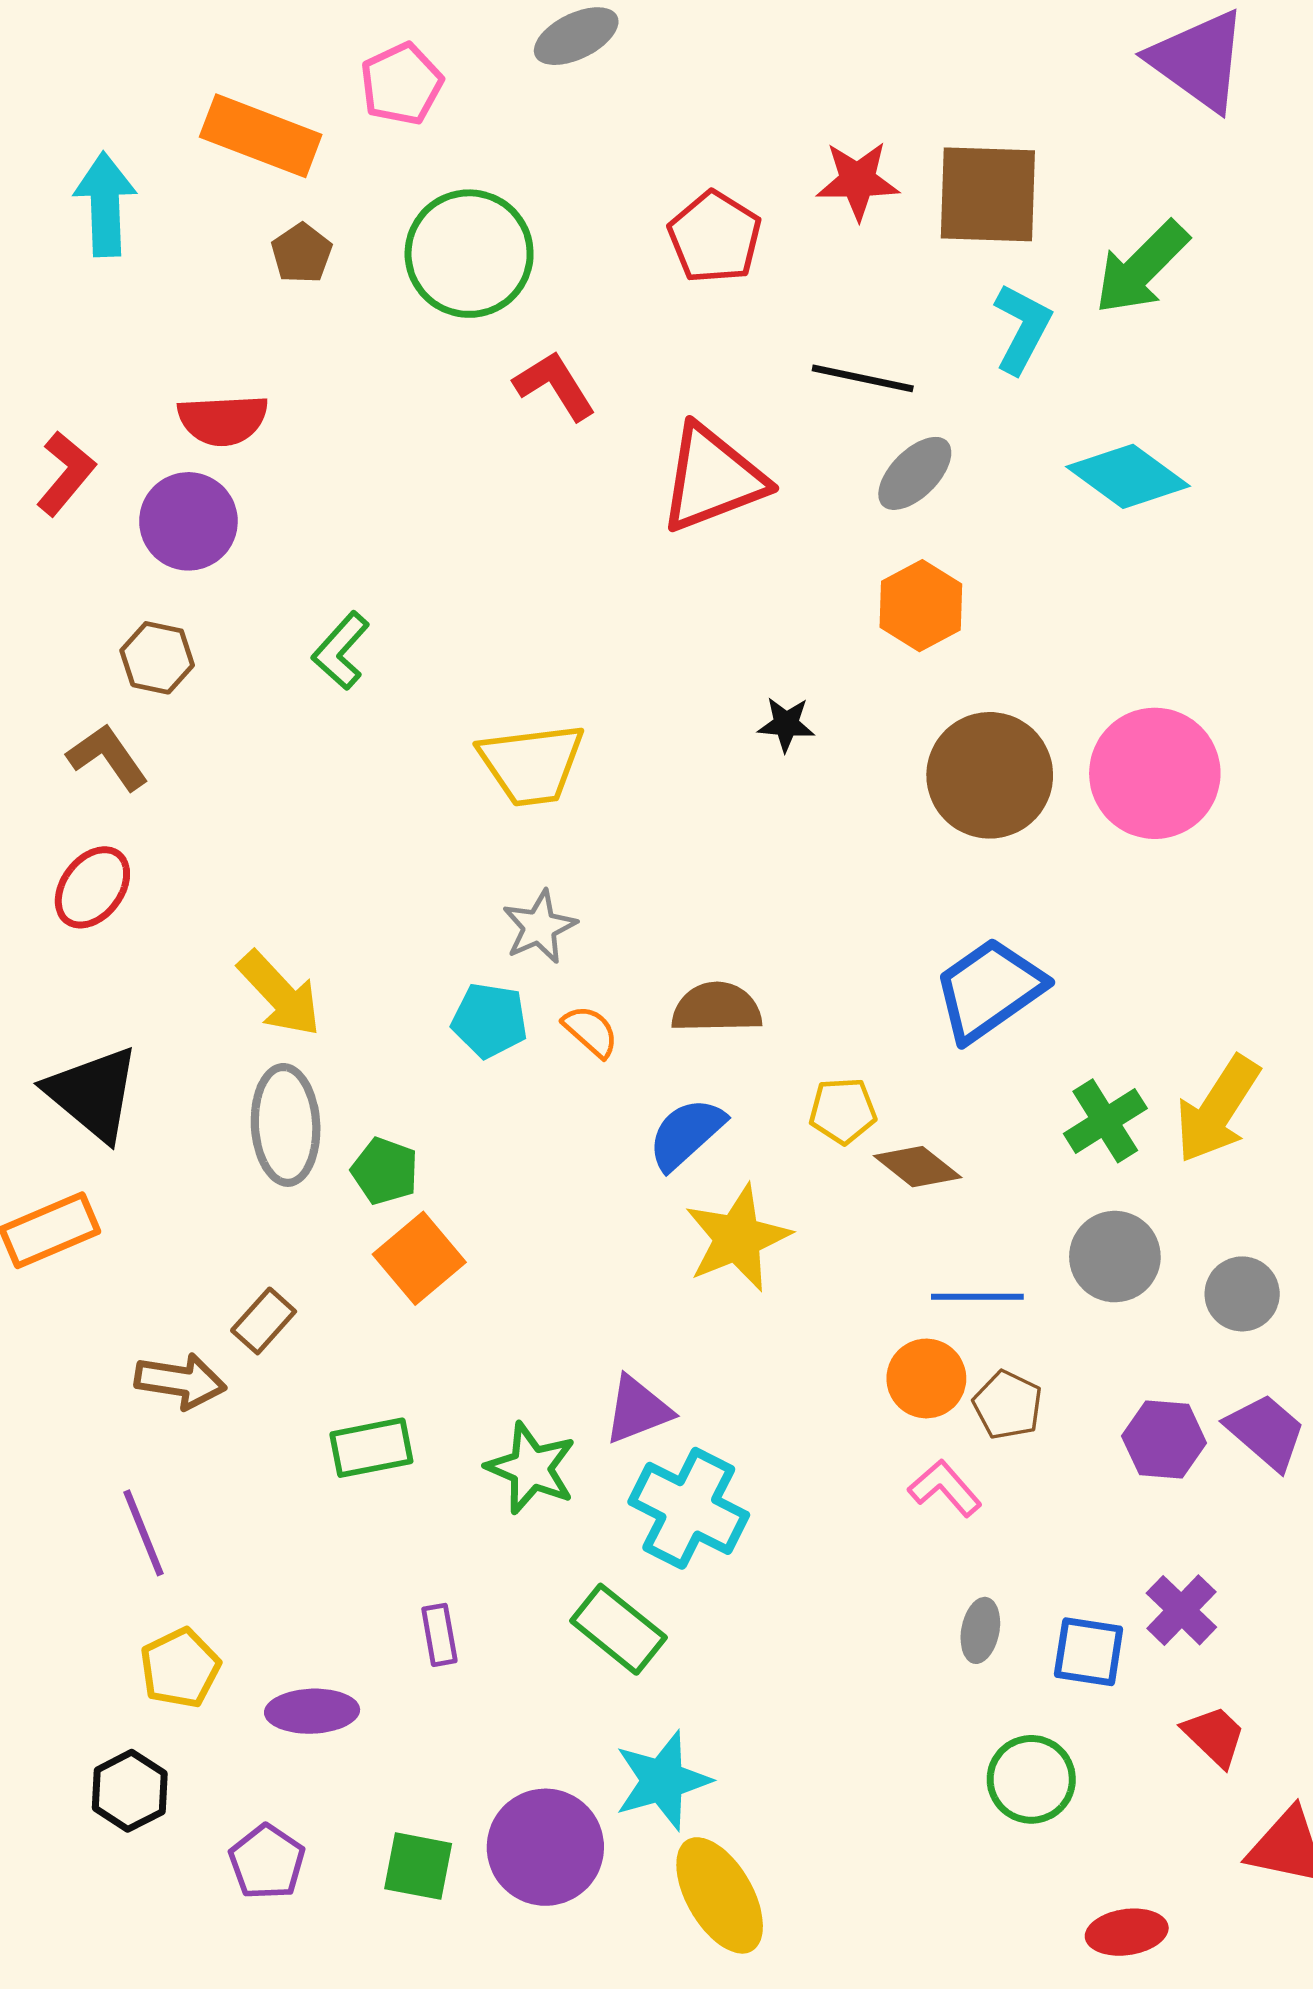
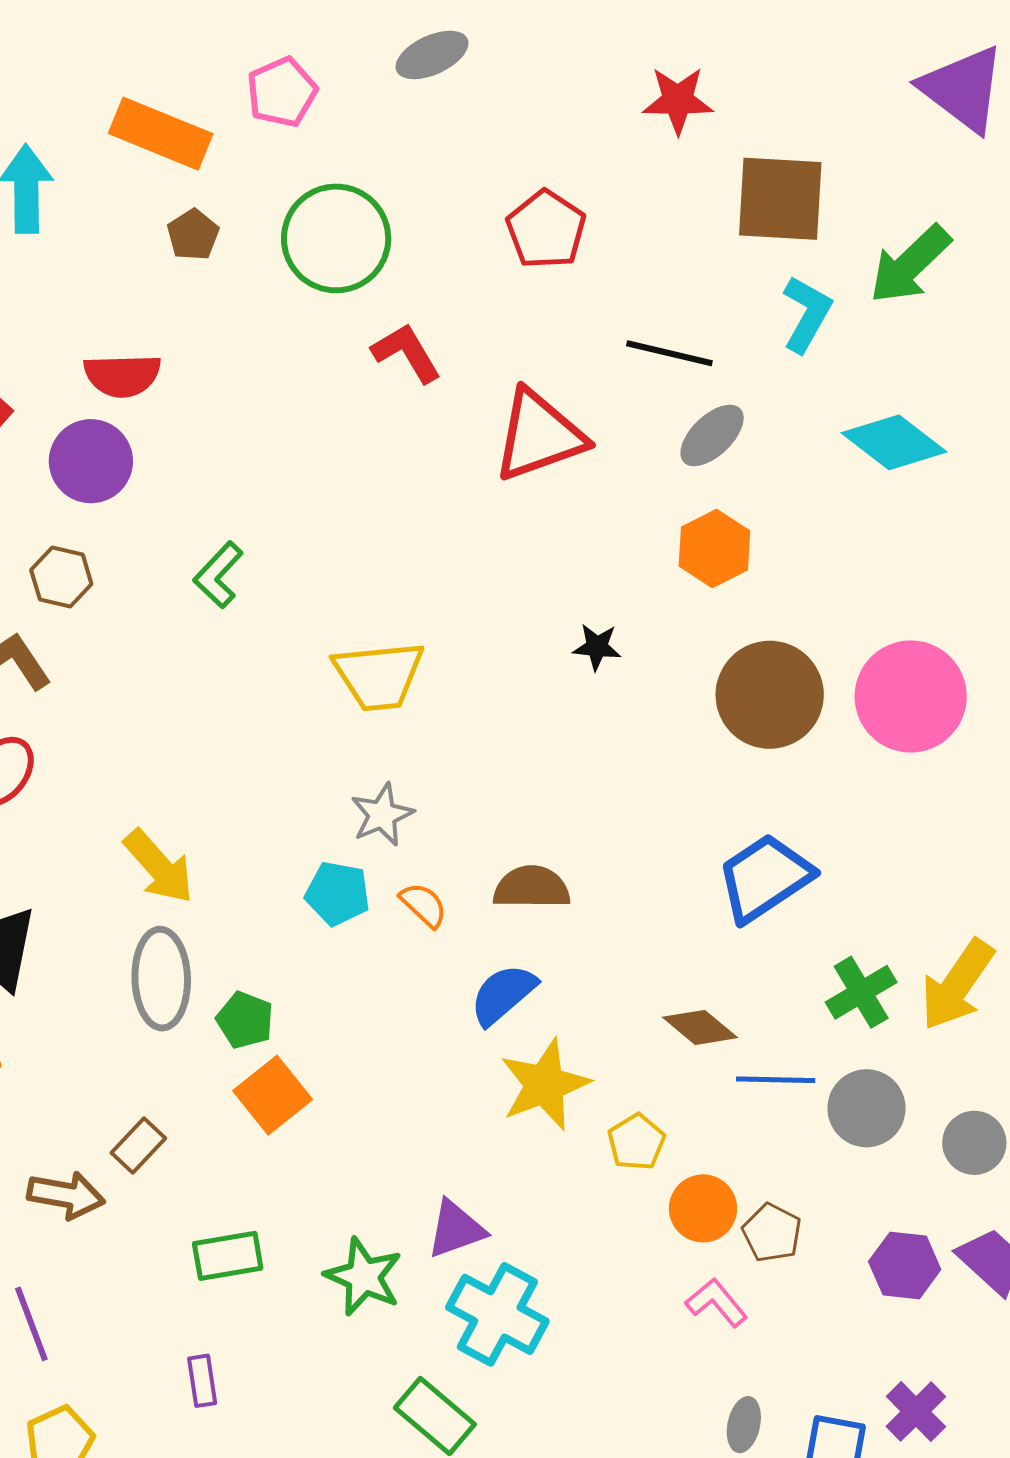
red star: (858, 181) -> (678, 100), moved
yellow pentagon: (843, 1111) -> (636, 1142), moved, turned -30
blue line: (977, 1297) -> (776, 1080), moved
purple rectangle: (439, 1635) -> (202, 1381), moved

